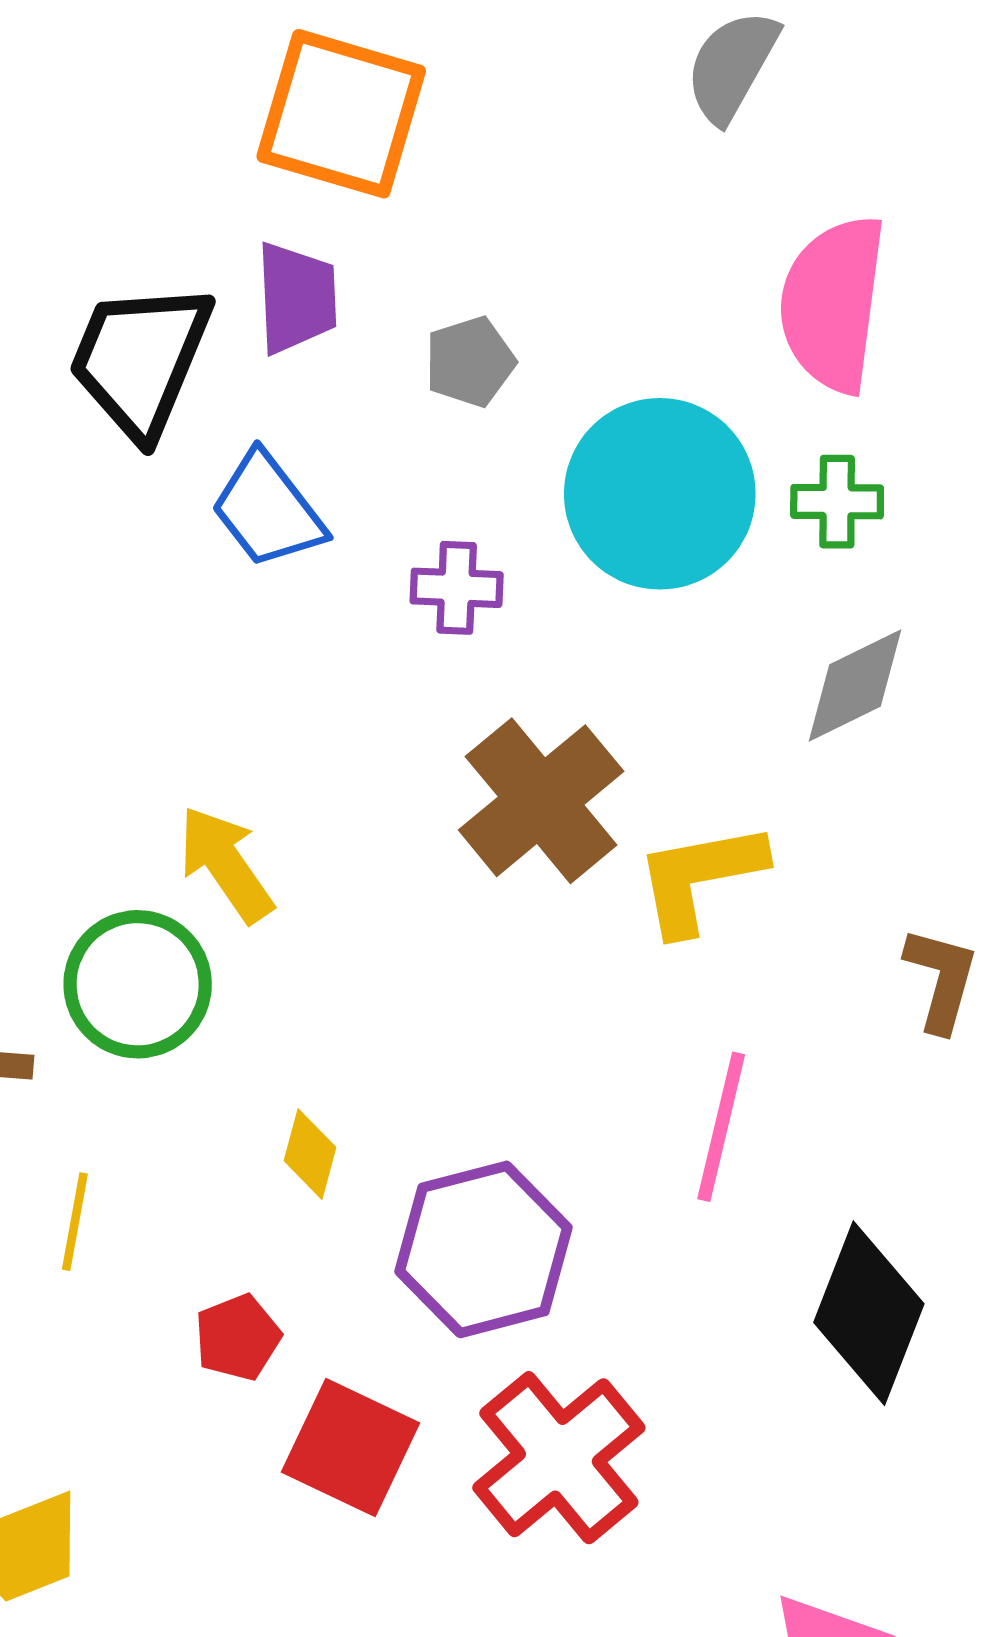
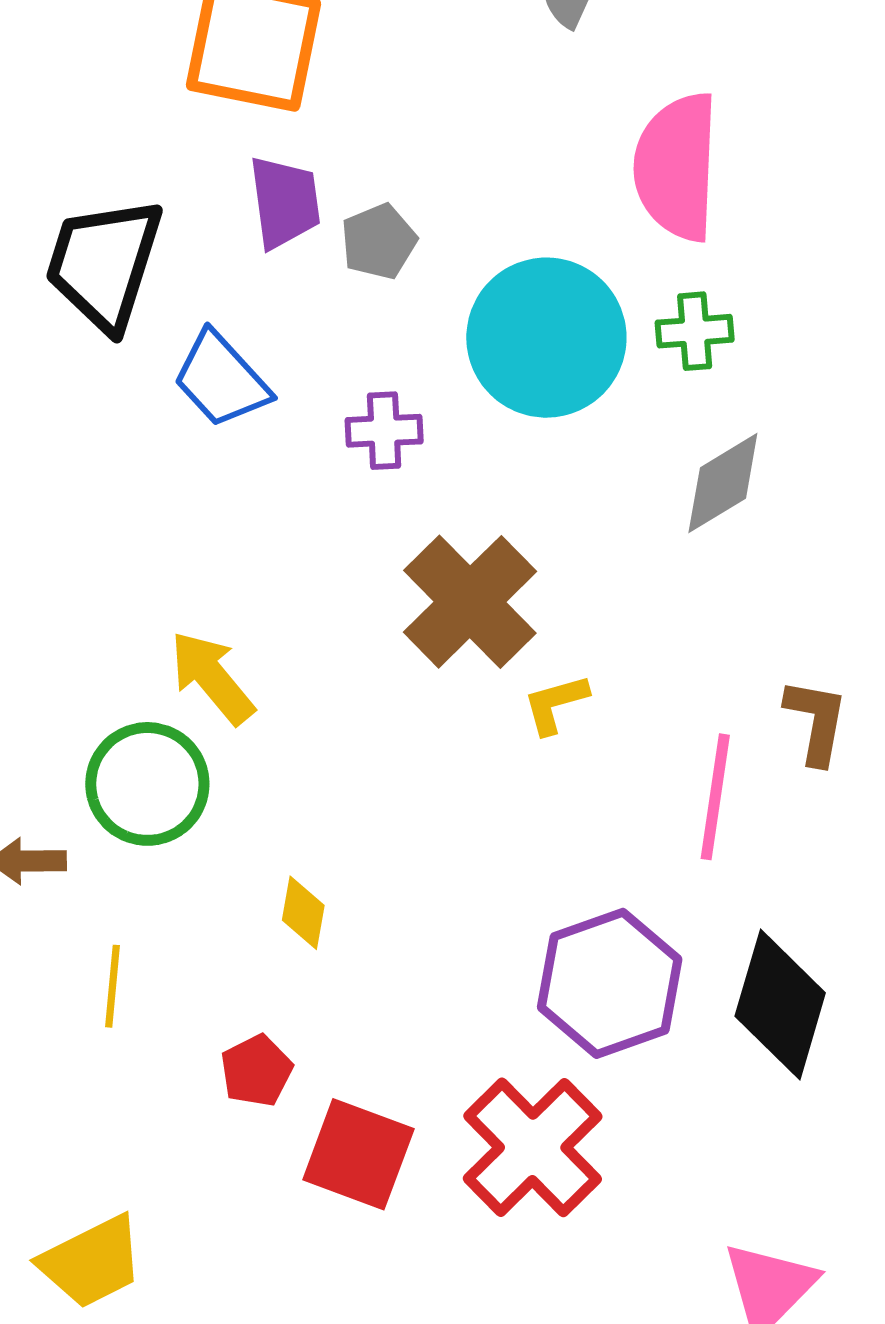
purple trapezoid: (296, 298) -> (285, 202), moved
yellow L-shape: (700, 878) -> (555, 704), moved, size x0.6
pink line: (721, 1127) -> (715, 797), moved
purple hexagon: (484, 1249) -> (610, 983), moved

